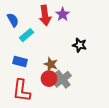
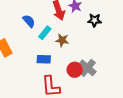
black star: (80, 45) -> (95, 20), moved
brown star: (51, 64) -> (62, 40), moved

